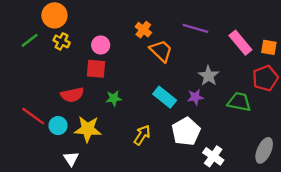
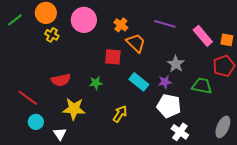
green line: (30, 40) -> (15, 20), moved
pink circle: (101, 45) -> (84, 20), moved, size x1.6
red square: (96, 69) -> (113, 57), moved
cyan circle: (58, 126) -> (36, 122), moved
white pentagon: (186, 131) -> (169, 106), moved, turned -30

